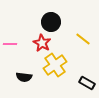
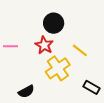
yellow line: (83, 39) -> (80, 50), moved
black semicircle: (24, 77) -> (26, 91), moved, turned -35

